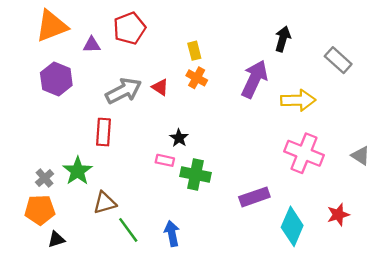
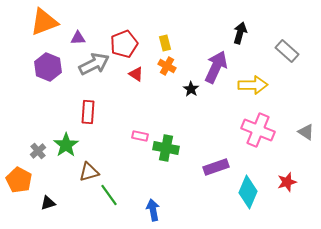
red pentagon: (129, 28) -> (124, 44), moved
gray arrow: (124, 91) -> (94, 64), moved
black star: (179, 138) -> (191, 89), moved
orange pentagon: (40, 210) -> (19, 180), moved, turned 30
blue arrow: (172, 233) -> (153, 210), moved

